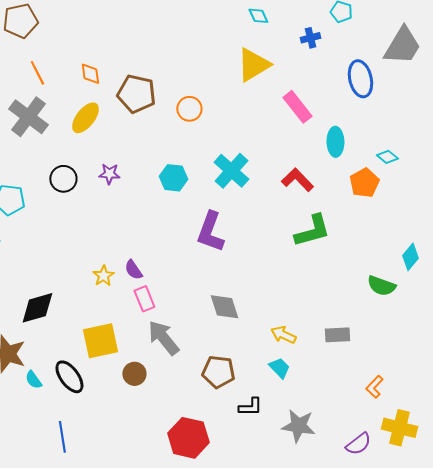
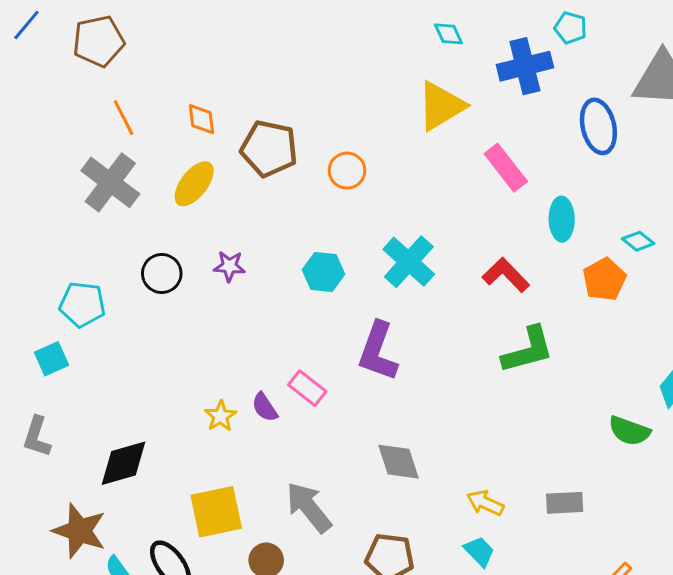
blue cross: (310, 38) -> (525, 66), size x1.8
pink rectangle: (144, 299) -> (307, 388), moved, turned -30

